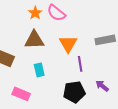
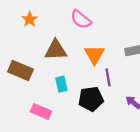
orange star: (35, 13) -> (30, 19), moved
black pentagon: (74, 92) -> (91, 99), moved

